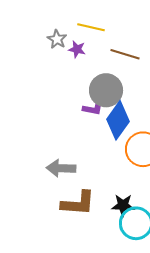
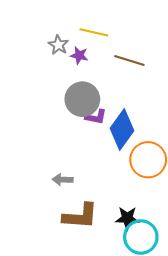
gray circle: (106, 90) -> (82, 99), moved
gray arrow: (61, 168) -> (63, 180), size x0.7

